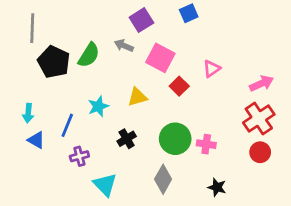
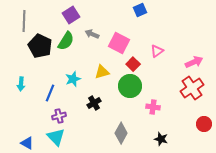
purple square: (141, 20) -> (71, 15), moved
green circle: (175, 139) -> (130, 86), moved
blue triangle: (36, 140) -> (27, 143), moved
red circle: (260, 152) -> (204, 124), moved
cyan triangle: (105, 185) -> (56, 137), moved

